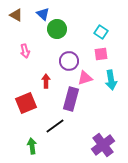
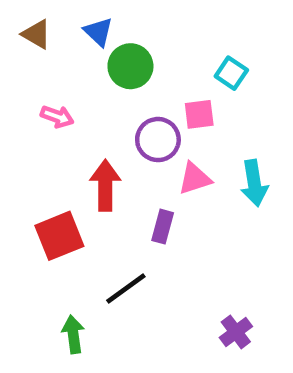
pink arrow: (25, 51) -> (57, 117), turned -56
pink square: (101, 54) -> (199, 114), moved
red arrow: (46, 81) -> (105, 185), size x1.5
purple rectangle: (71, 99) -> (163, 227), size x0.6
purple cross: (103, 145) -> (236, 332), size x0.6

